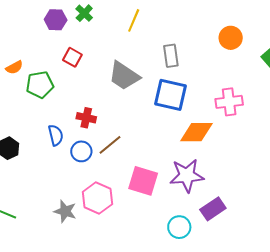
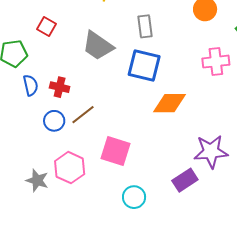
pink cross: (229, 102) -> (216, 62), moved
blue semicircle: (56, 135) -> (31, 85), moved
purple star: (187, 176) -> (211, 152), moved
cyan circle: (179, 227) -> (134, 197), moved

